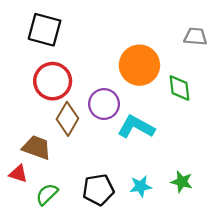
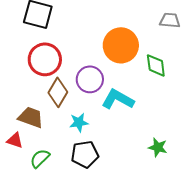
cyan star: (141, 186) -> (79, 122), moved

